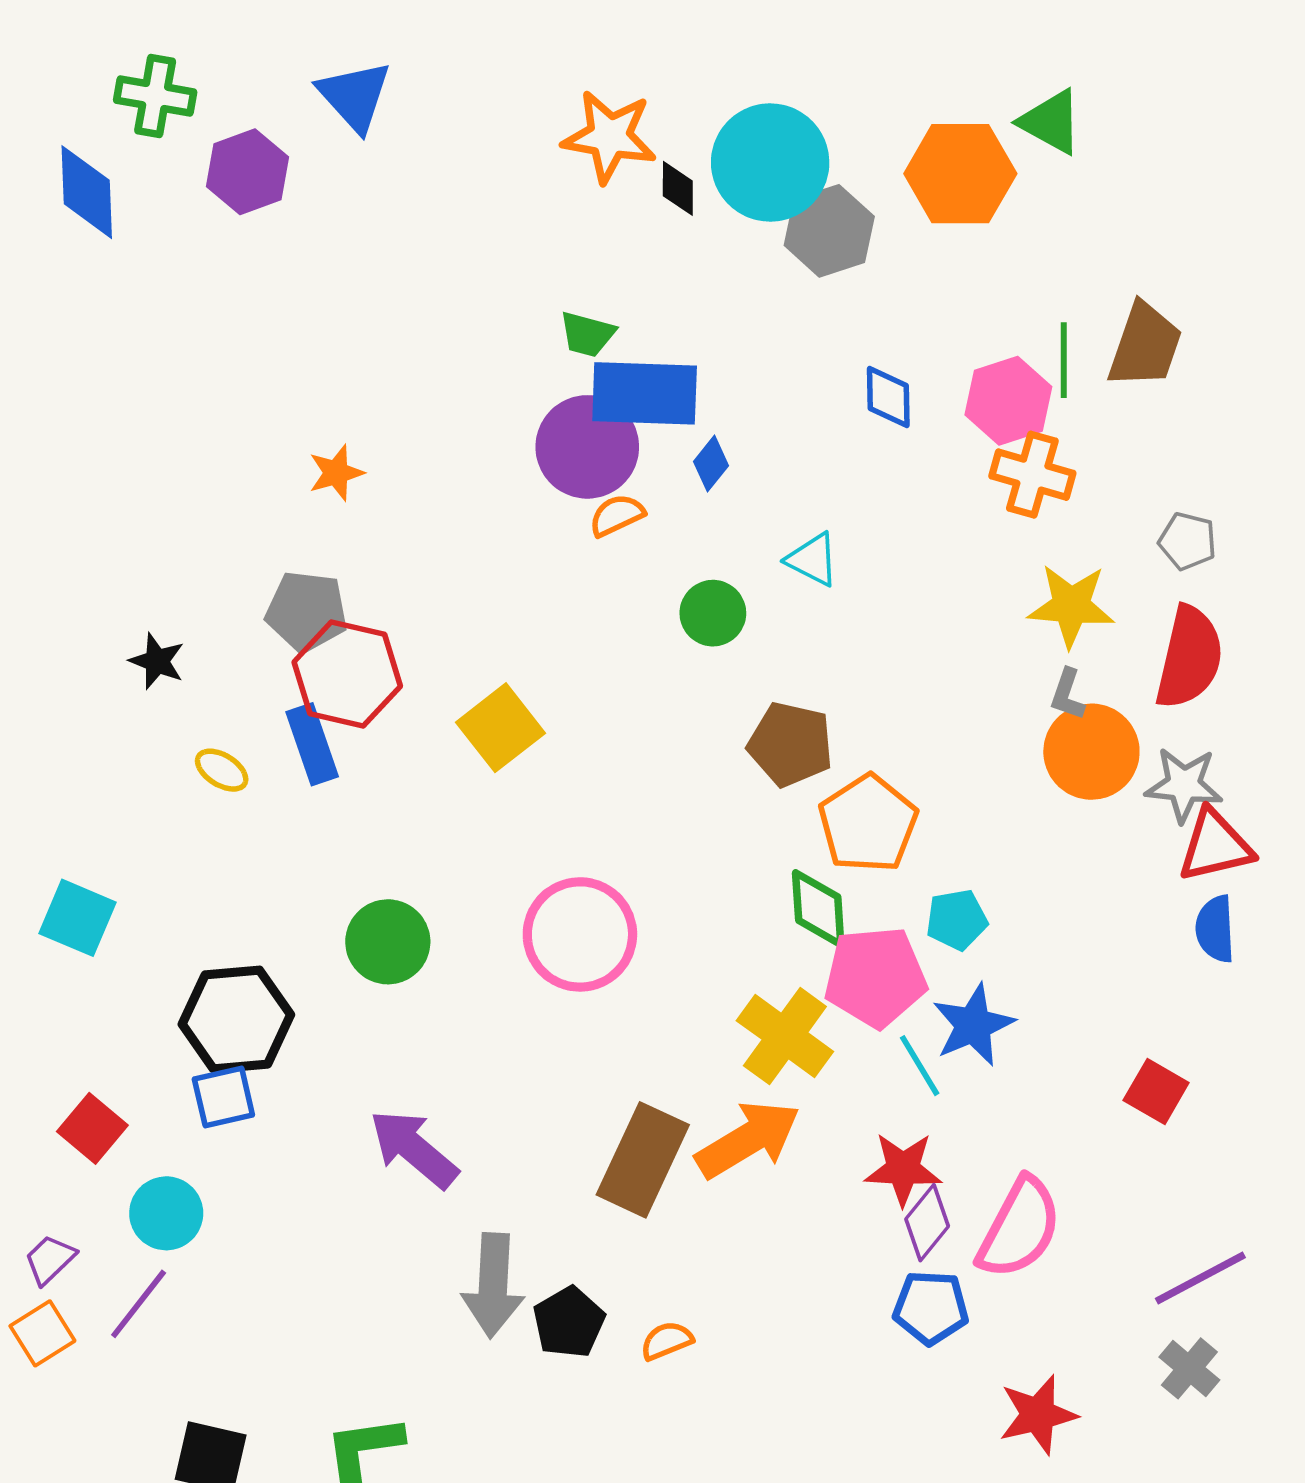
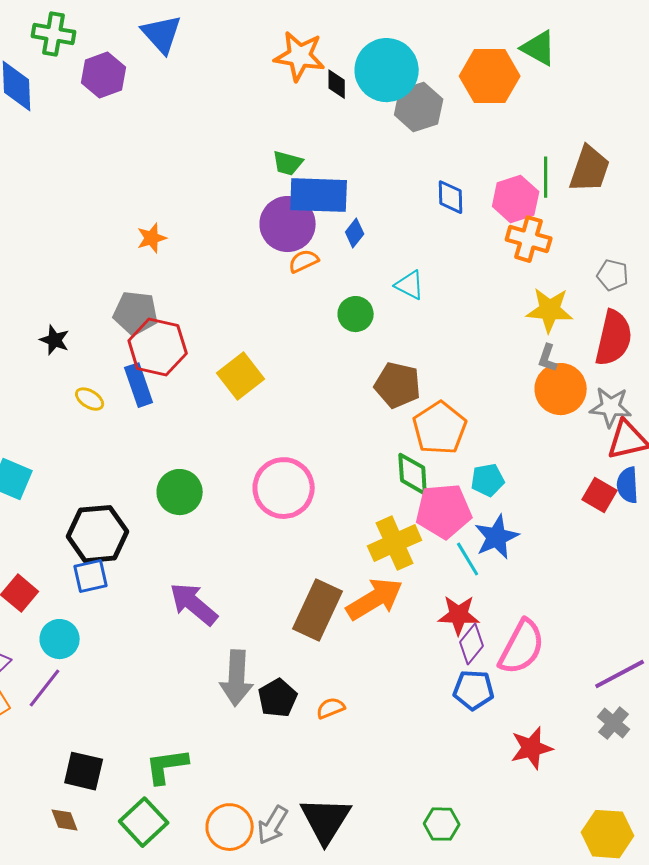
yellow cross: (785, 1036) -> (395, 543), turned 30
red square: (1156, 1091) -> (600, 495), moved

